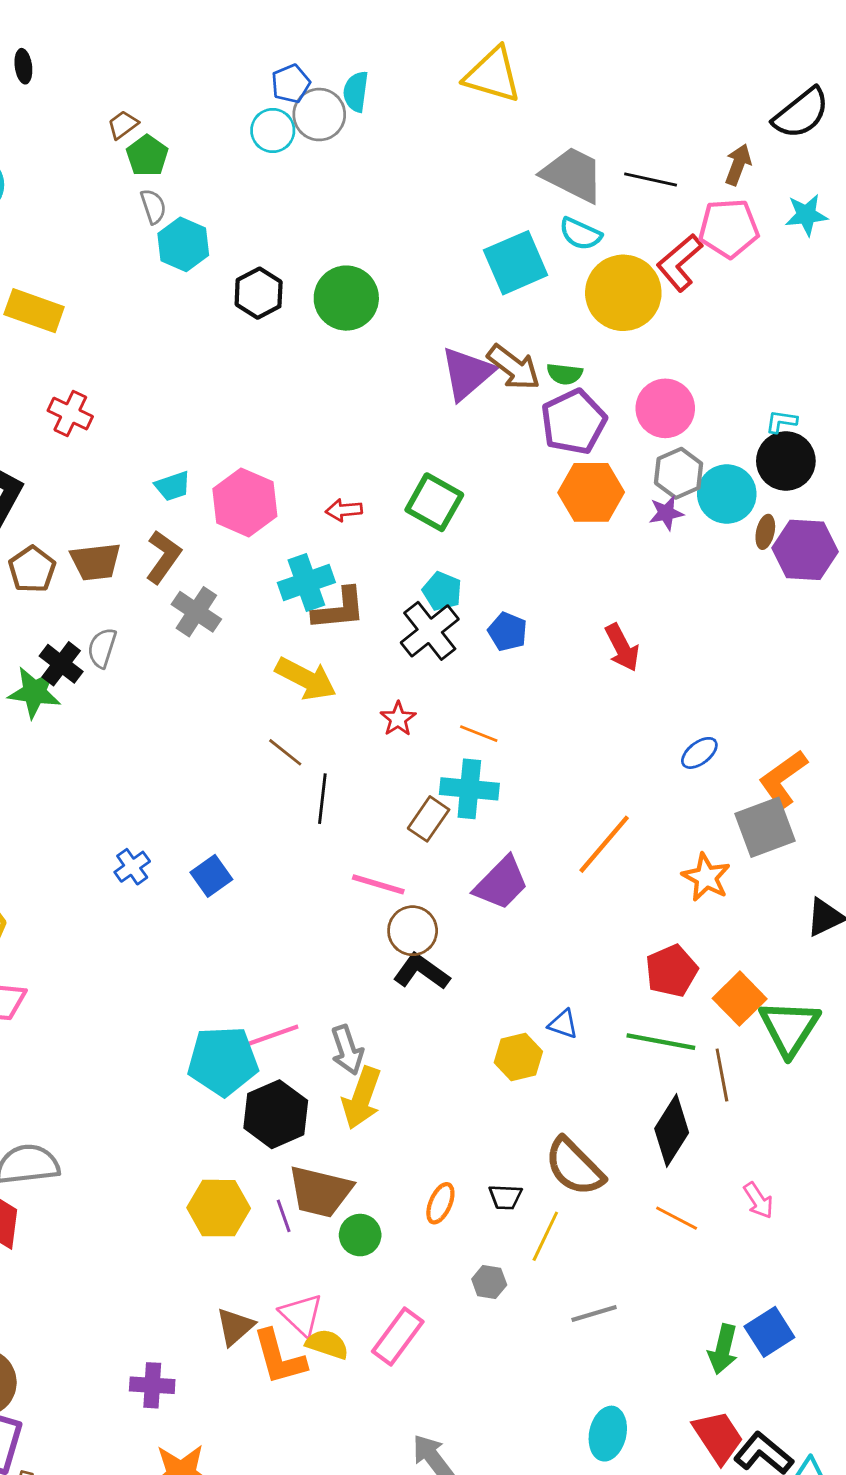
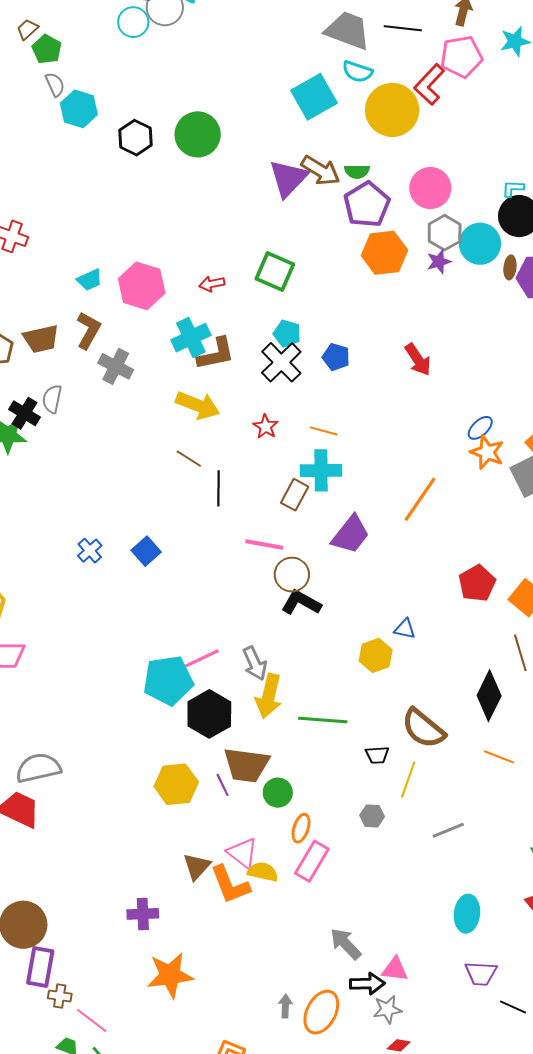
orange star: (706, 877) -> (487, 452), moved
green line: (661, 1042) -> (323, 720), moved
orange ellipse: (440, 1203) -> (301, 828), moved

